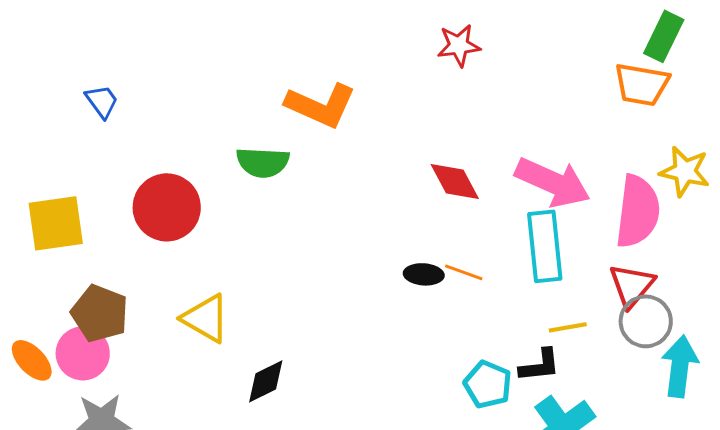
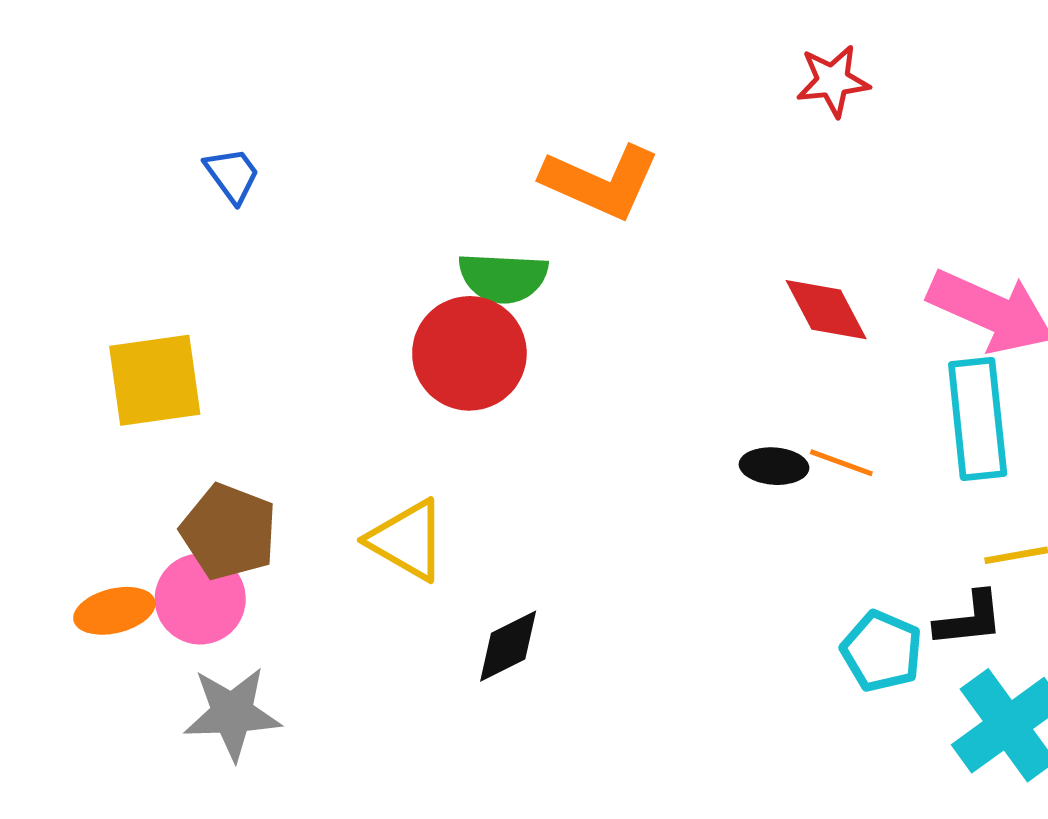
red circle: (167, 207) -> (469, 353), moved
orange ellipse: (32, 360) -> (114, 611), turned -60

